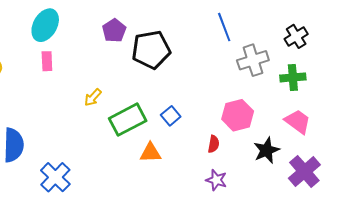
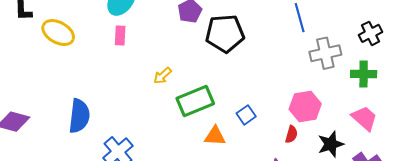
blue square: (171, 116) -> (246, 115), moved
red semicircle: (214, 144) -> (291, 134), moved

